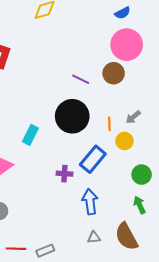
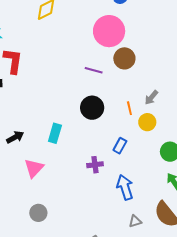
pink circle: (127, 45) -> (109, 31), moved
black circle: (72, 116) -> (92, 108), size x0.7
blue rectangle: (93, 159) -> (120, 146), size x0.6

